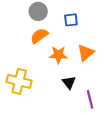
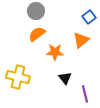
blue square: (71, 20) -> (89, 17), moved, turned -32
orange triangle: (86, 53) -> (81, 40), moved

